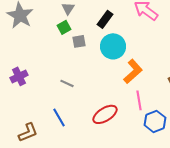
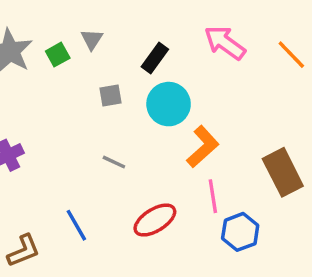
green square: (64, 27) -> (58, 55), moved
gray line: (67, 83) -> (114, 162), moved

